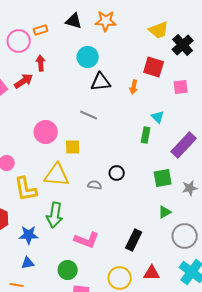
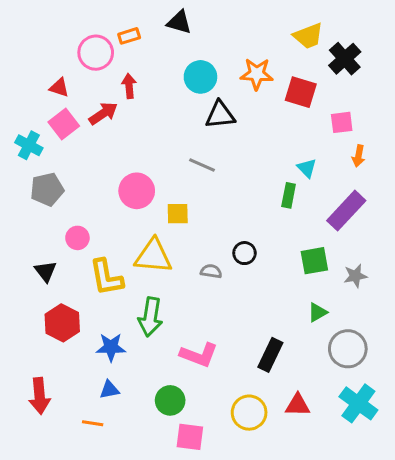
orange star: (106, 21) -> (257, 74), moved
orange arrow: (134, 87) -> (358, 156), moved

